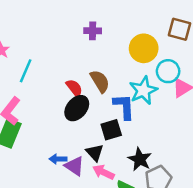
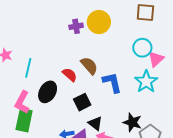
yellow circle: (144, 48) -> (99, 22), moved
cyan star: (143, 90) -> (146, 82), moved
black ellipse: (77, 108) -> (48, 92), moved
black square: (111, 130) -> (82, 102), moved

